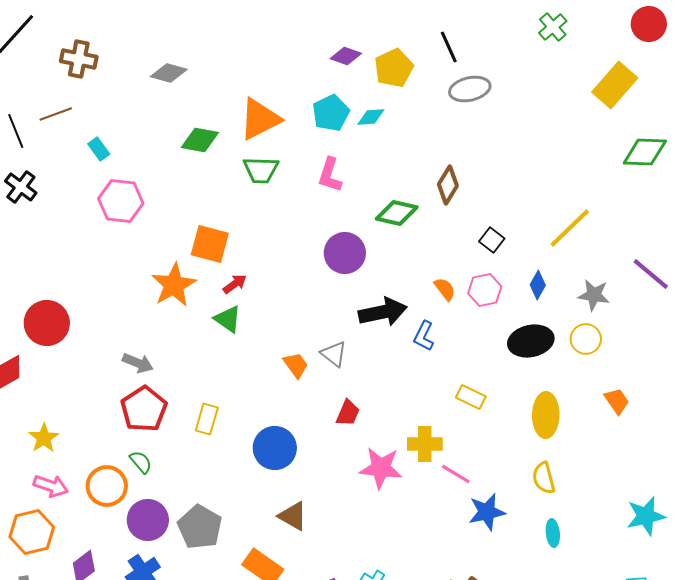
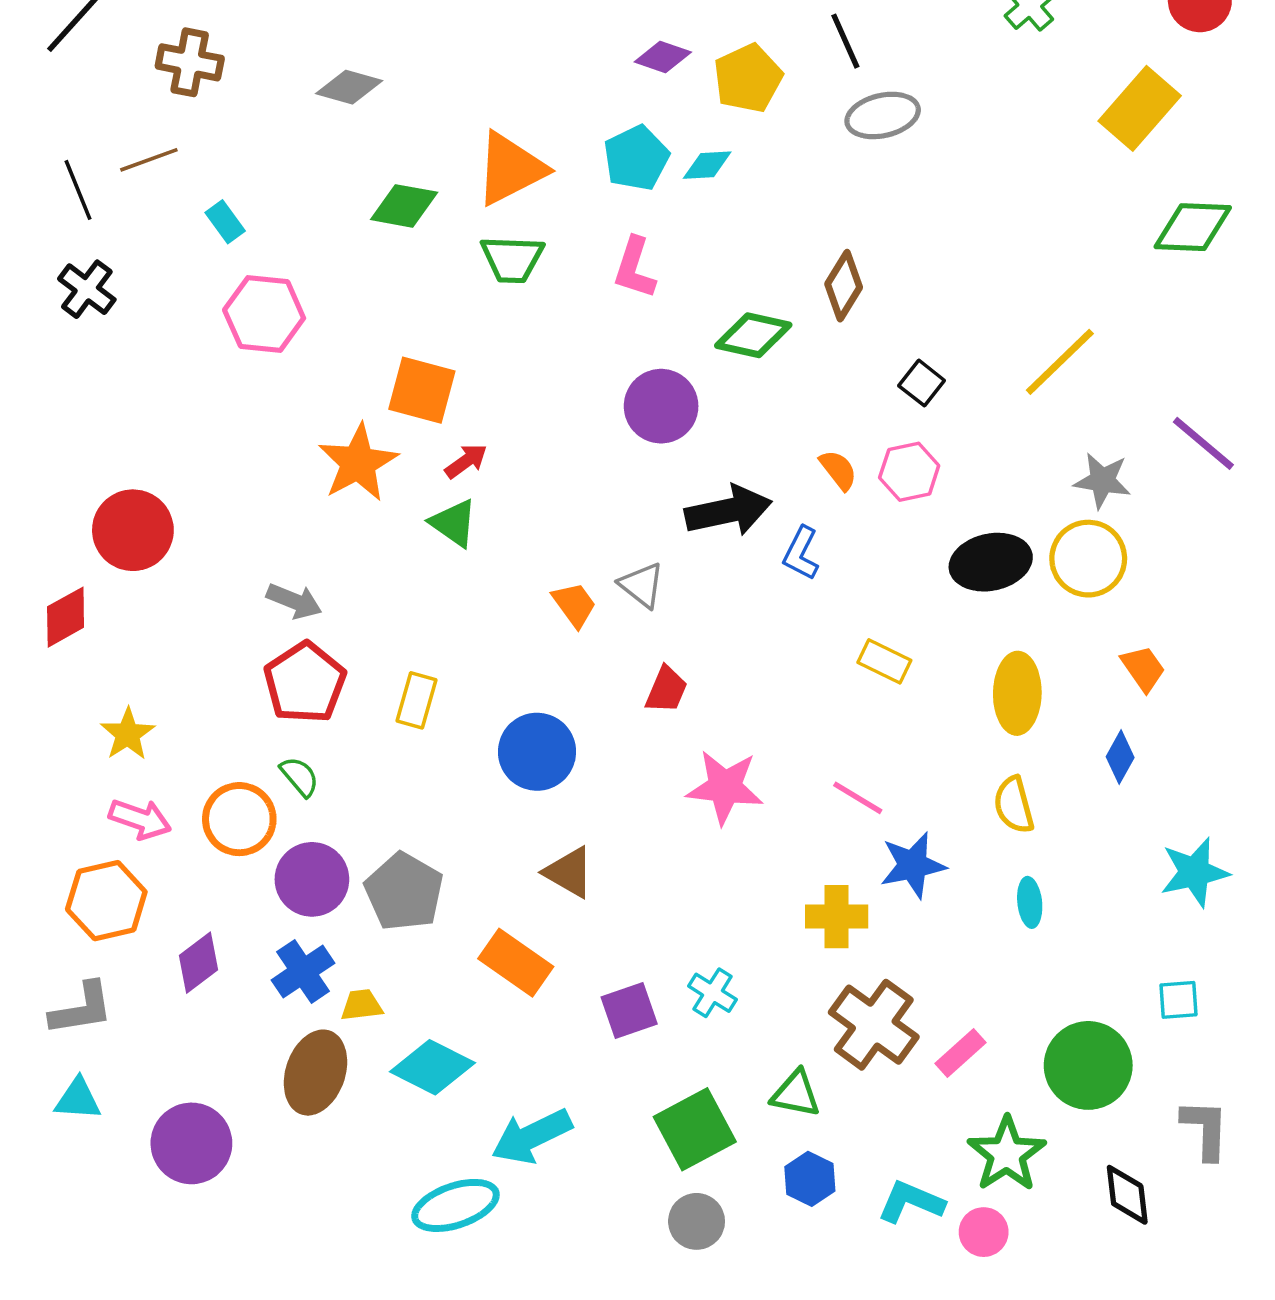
blue diamond: (538, 285) -> (1120, 757), moved
yellow circle: (586, 339) -> (1088, 559), size x1.4
yellow cross: (425, 444) -> (837, 917), moved

